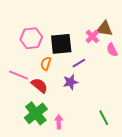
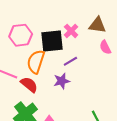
pink cross: (92, 36) -> (71, 31), moved
orange semicircle: (46, 64) -> (36, 62), size x1.6

